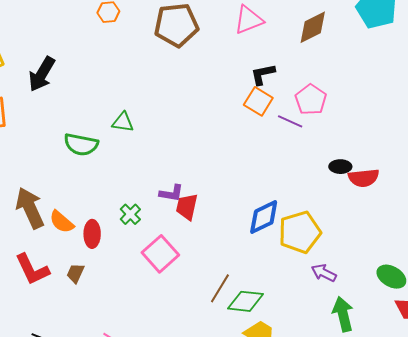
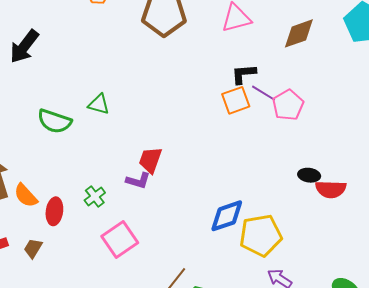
orange square: (258, 101) -> (236, 100), turned 32
purple line: (290, 121) -> (263, 93), moved
red trapezoid: (187, 207) -> (150, 160), moved

